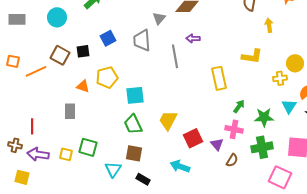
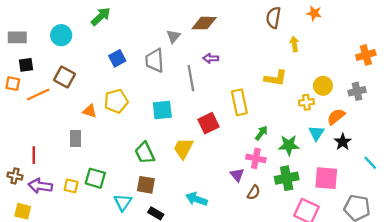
black square: (83, 51) -> (26, 65), moved
cyan square: (135, 95) -> (162, 110), moved
red square: (193, 138) -> (209, 123), moved

